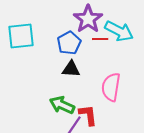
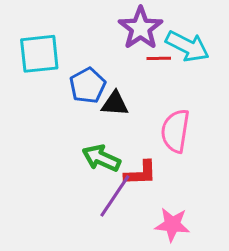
blue pentagon: (69, 43) -> (88, 86), moved
red L-shape: (88, 115) -> (141, 173), turned 95

